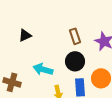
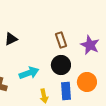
cyan arrow: (43, 69) -> (29, 73), turned 144

